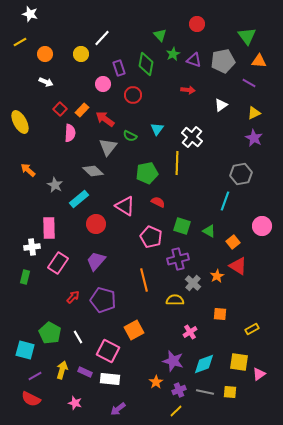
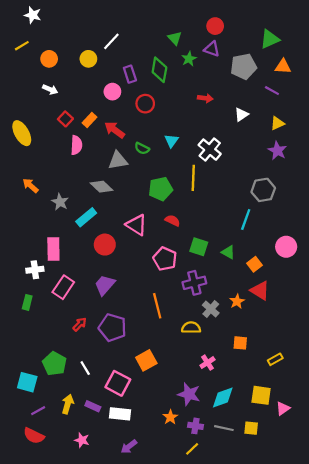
green triangle: (247, 36) -> (270, 39), turned 42
purple triangle: (194, 60) -> (212, 49), moved
gray triangle: (108, 147) -> (118, 160), turned 42
purple cross: (179, 390) -> (195, 426), turned 32

